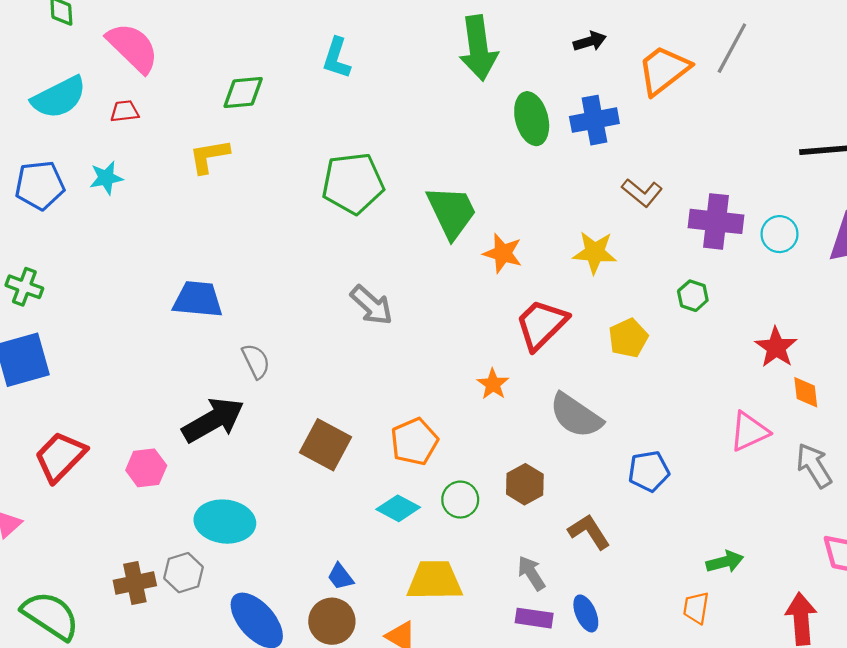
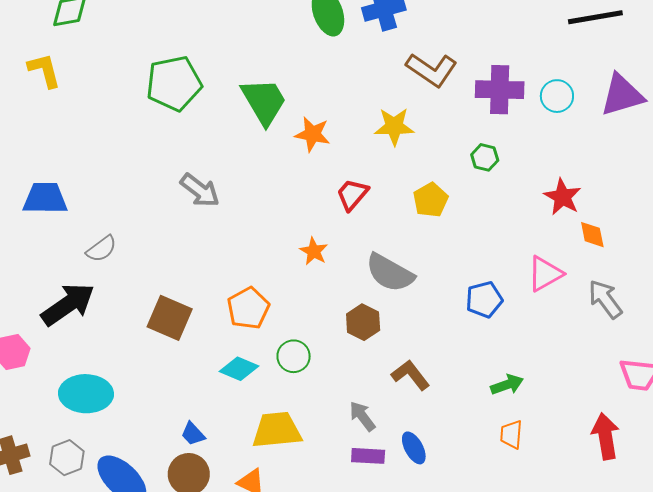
yellow L-shape: (209, 156) -> (44, 70), turned 90
brown L-shape: (642, 193) -> (432, 70), size x1.4
red trapezoid: (541, 324) -> (352, 194), size x0.7
gray semicircle: (256, 361) -> (101, 249), turned 84
blue pentagon: (649, 471) -> (484, 300), moved
brown hexagon: (525, 484) -> (363, 322), moved
green arrow: (725, 562) -> (507, 385), moved
gray hexagon: (183, 573) -> (67, 458), moved

